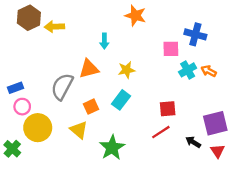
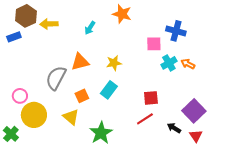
cyan arrow: (104, 41) -> (90, 28), moved, turned 32
blue rectangle: (16, 88) -> (14, 37), moved
purple square: (215, 123) -> (194, 111), turned -30

